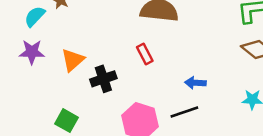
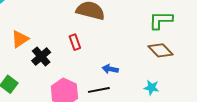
black cross: (103, 79) -> (41, 56), turned -30

